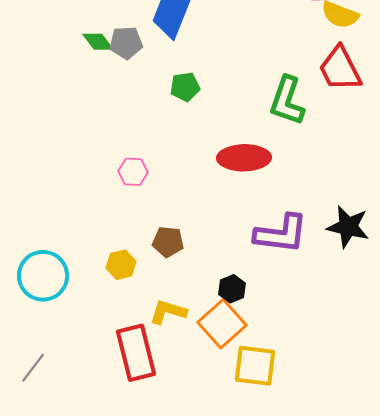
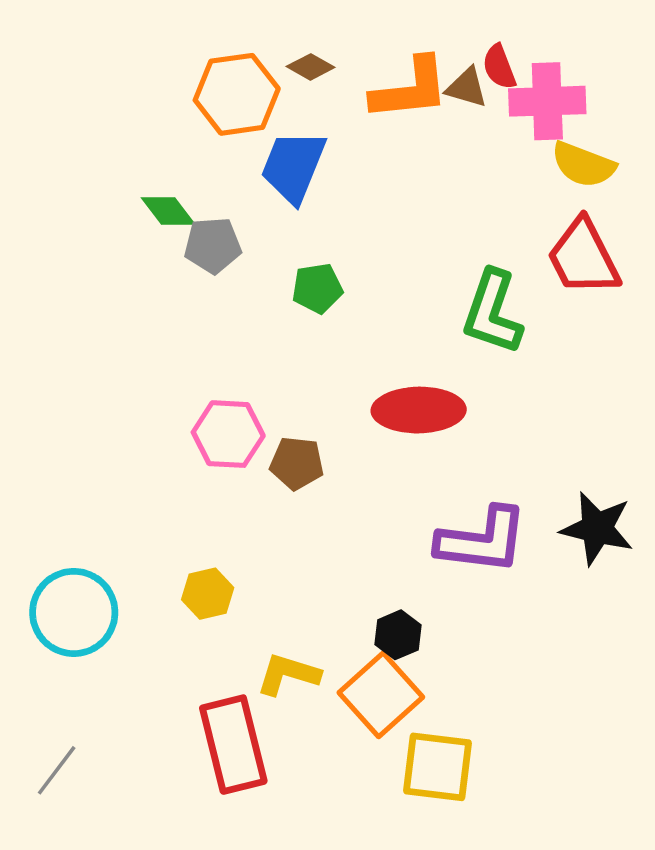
gray pentagon: (126, 43) -> (213, 245), moved
pink hexagon: (133, 172) -> (228, 434), size x1.4
brown pentagon: (168, 242) -> (297, 463), moved

